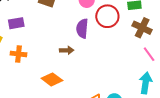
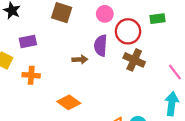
brown cross: (142, 28) -> (134, 60), moved
brown arrow: (67, 50) -> (80, 59), moved

